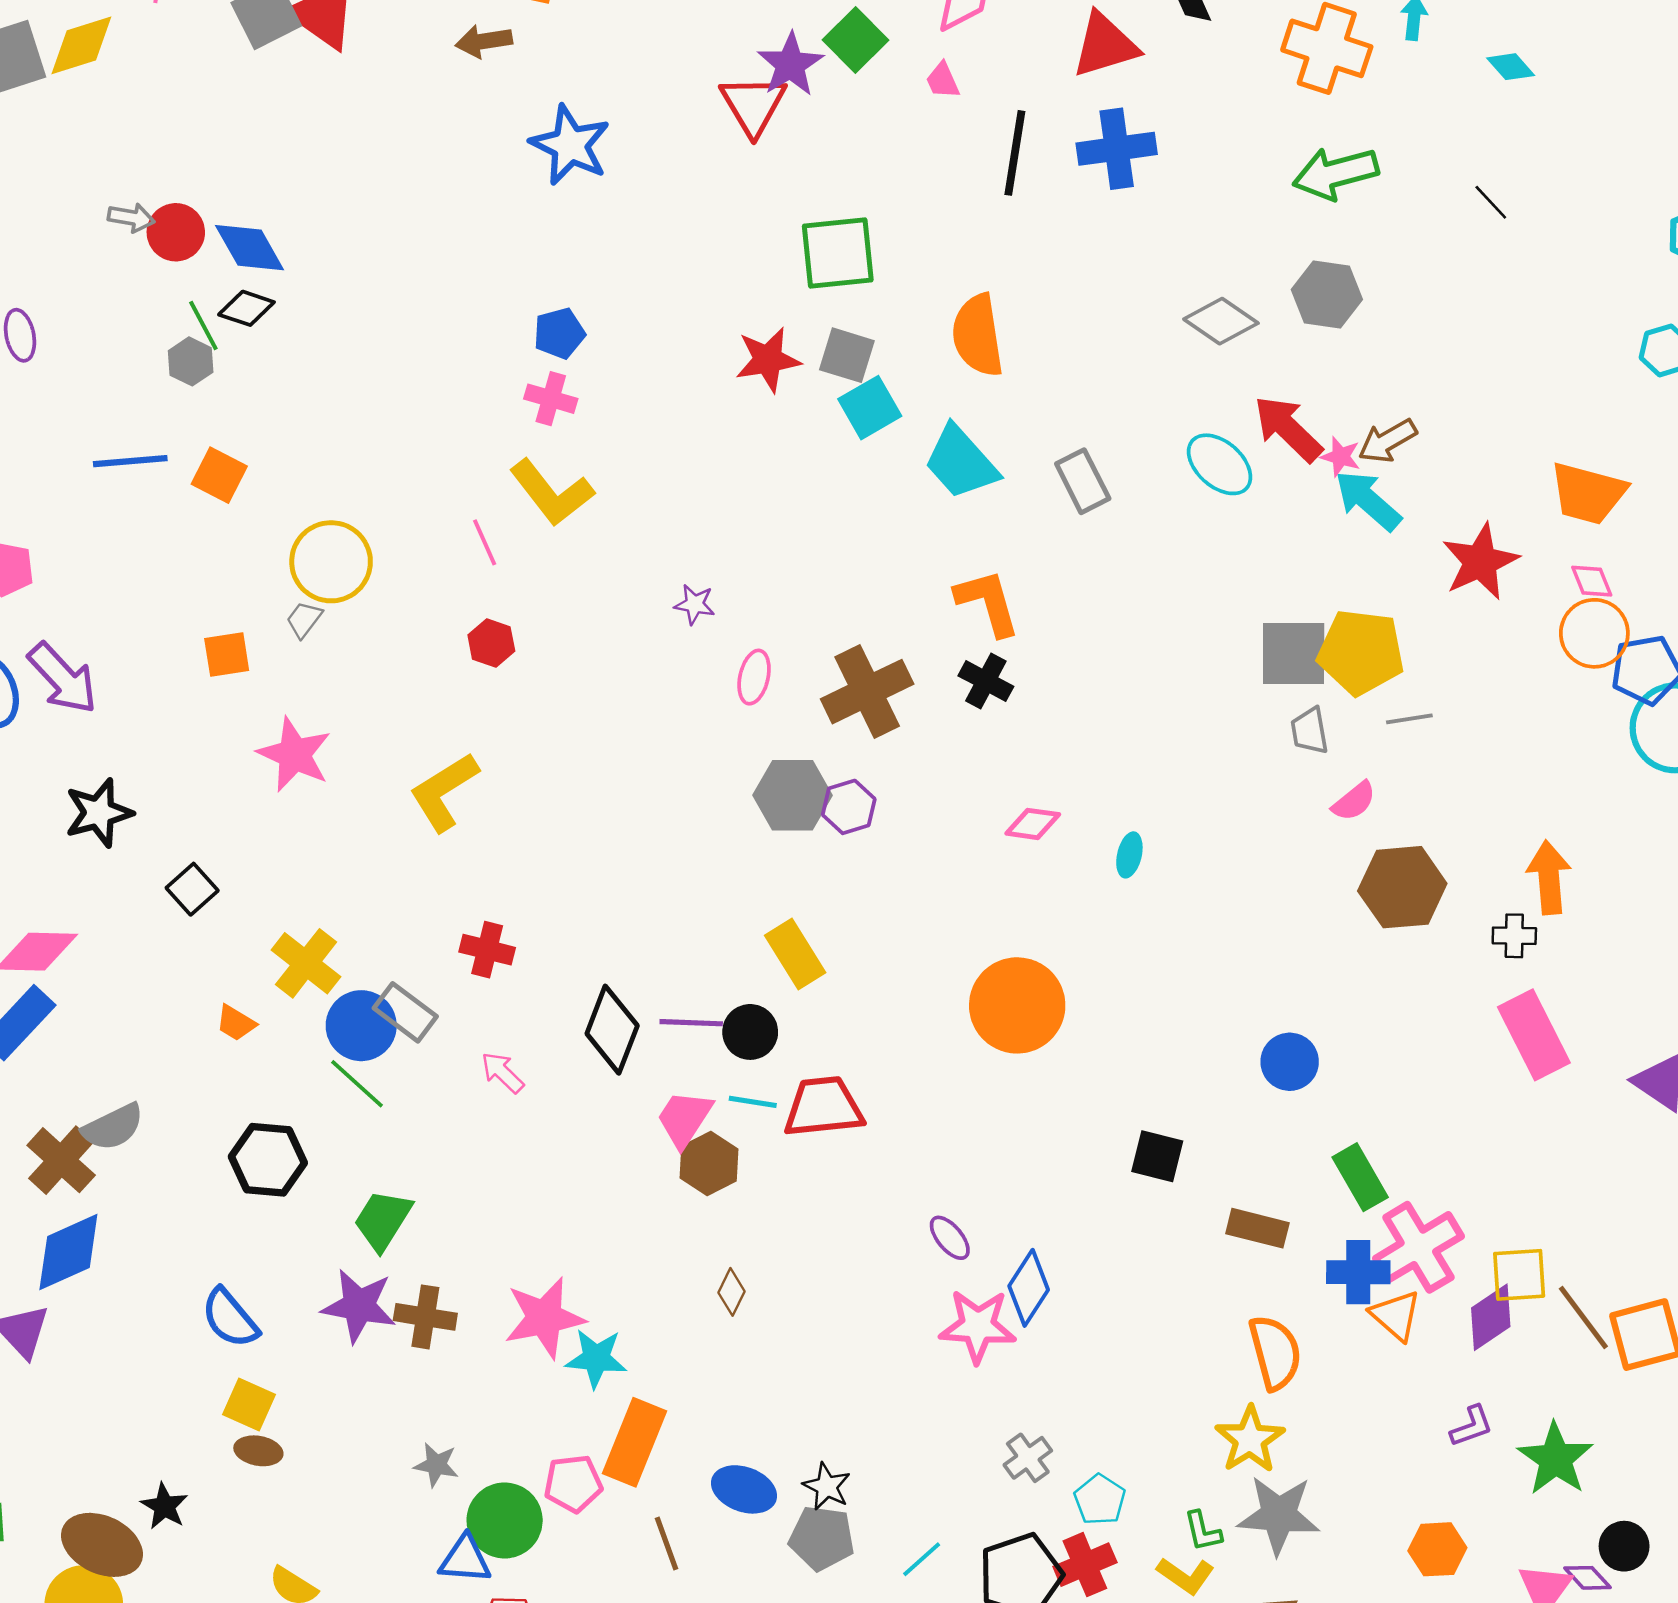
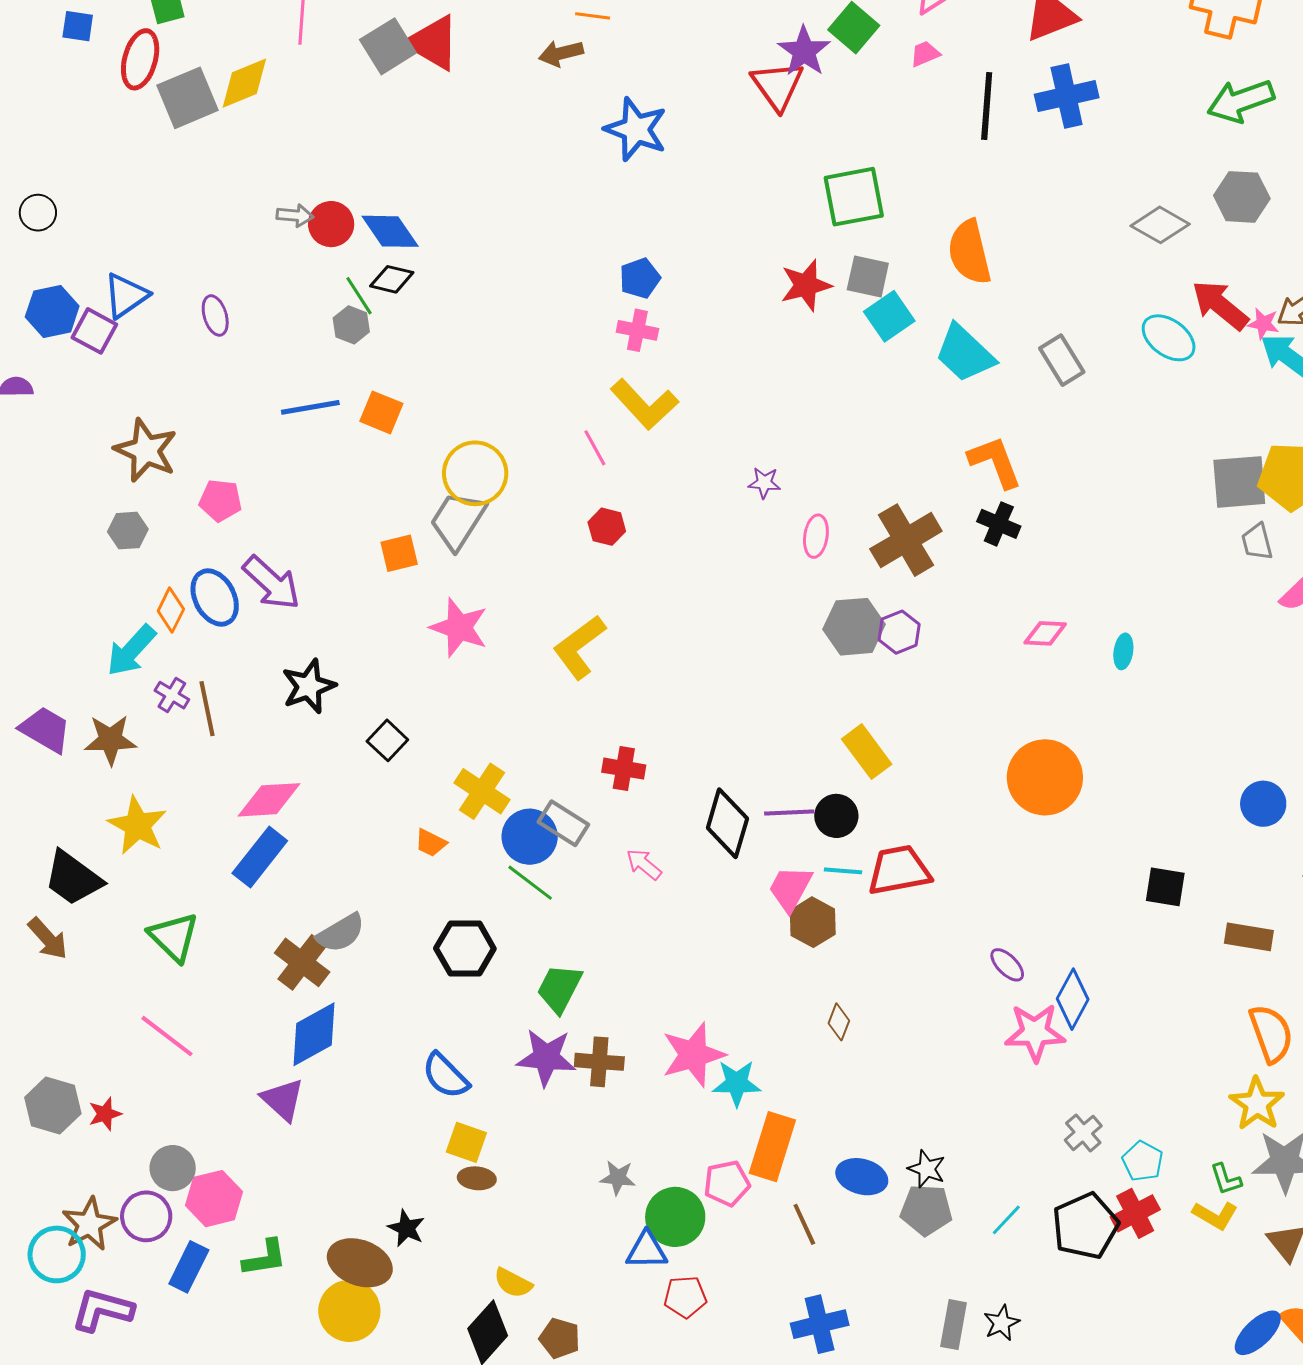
pink trapezoid: (943, 80) -> (925, 54), turned 96
gray trapezoid: (304, 619) -> (458, 521), size x2.0

